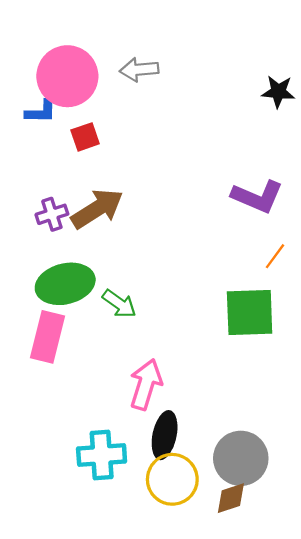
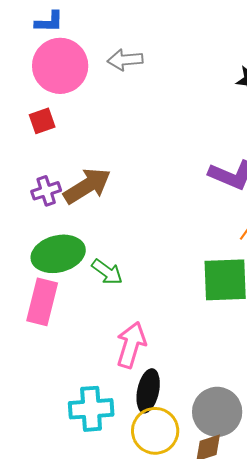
blue L-shape: (41, 112) -> (49, 22), moved
red square: (85, 137) -> (42, 121), moved

